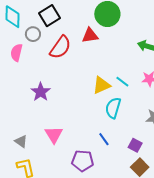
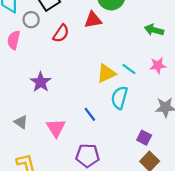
red semicircle: (60, 47) -> (61, 33), size x0.7
blue line: (104, 139) -> (90, 114), moved
gray triangle: (21, 141) -> (21, 122), moved

